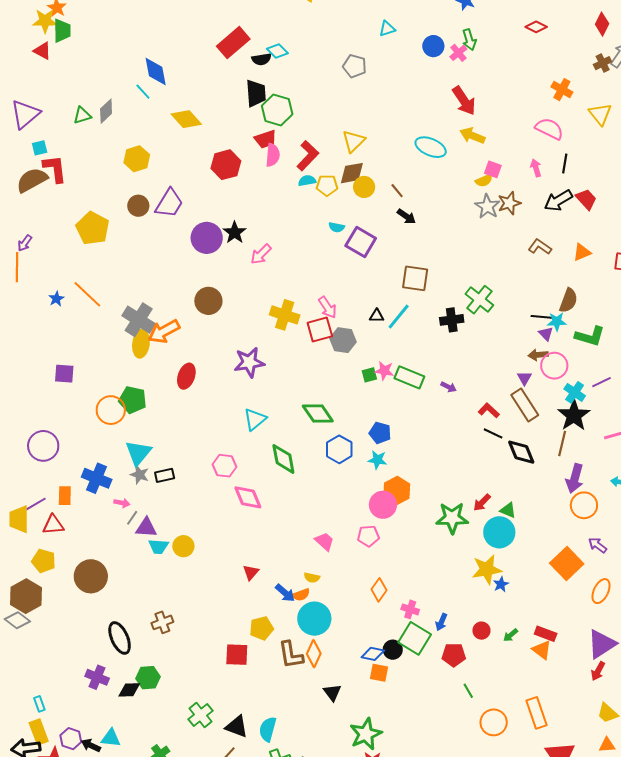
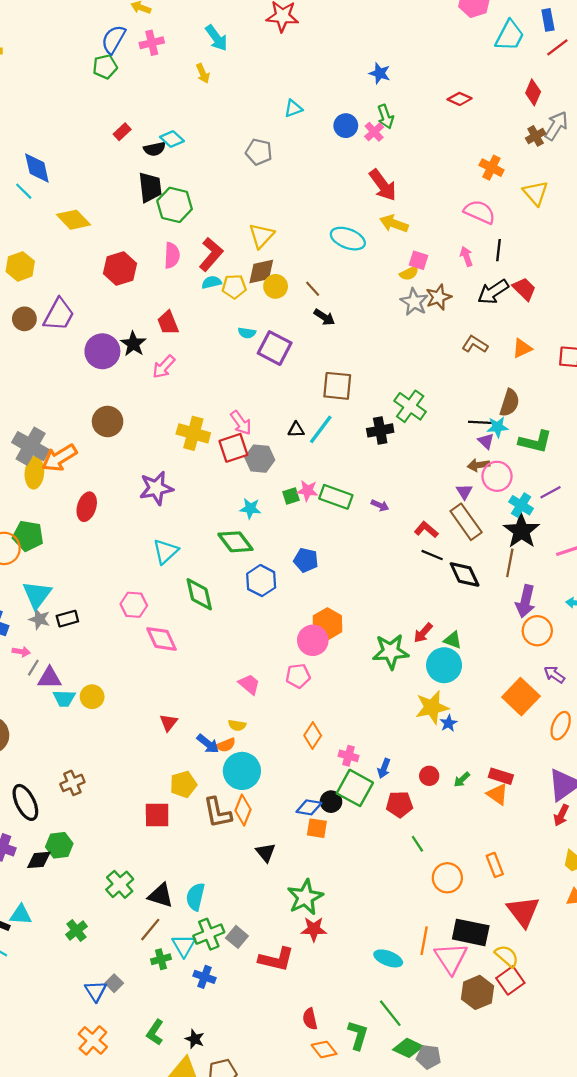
red rectangle: (233, 43) -> (122, 132), size x0.5
red trapezoid: (265, 139) -> (168, 323), moved, turned 90
cyan star: (377, 460) -> (250, 508), moved
orange rectangle: (537, 713) -> (495, 865), size x0.7

